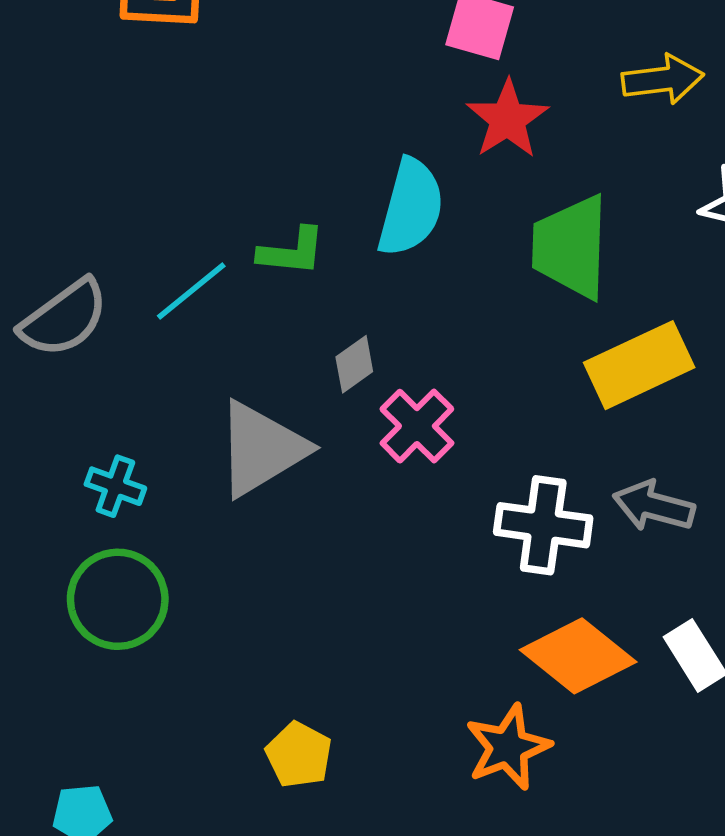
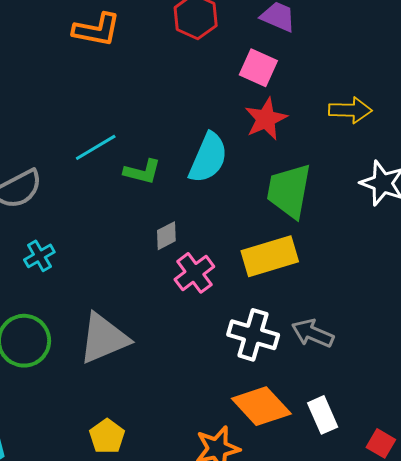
cyan line: (191, 291) -> (96, 147), moved
yellow rectangle: (639, 365) -> (270, 256), moved
gray triangle: (261, 449) -> (104, 338), moved
cyan cross: (115, 486) -> (39, 256), moved, turned 32

